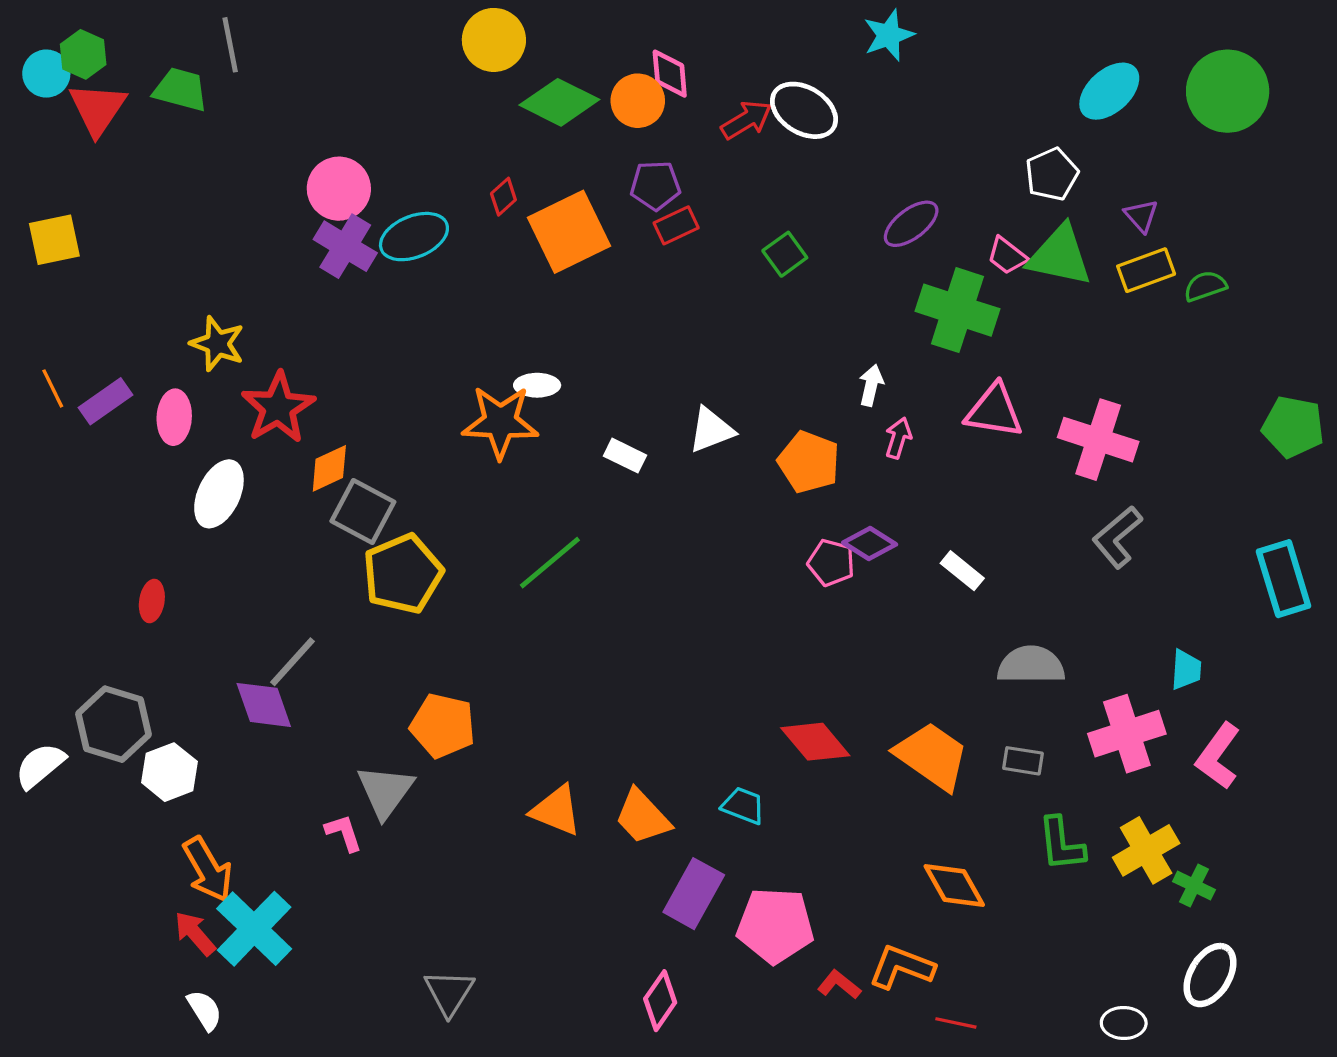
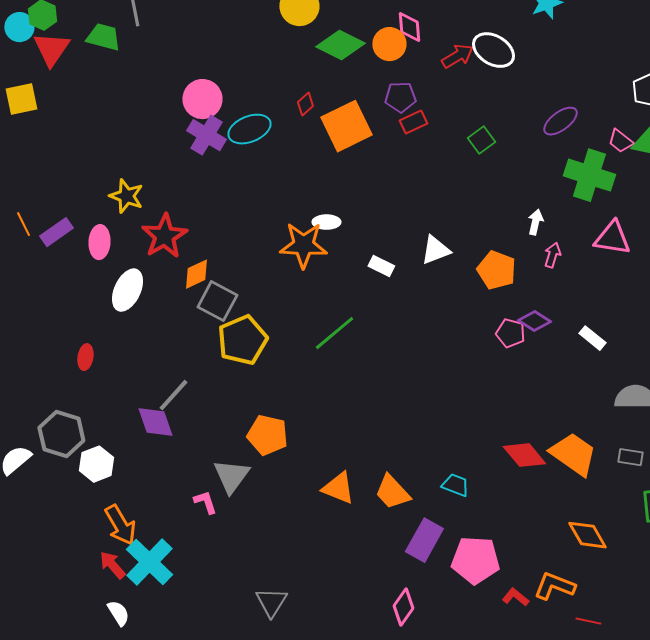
yellow square: (54, 240) -> (21, 99), moved
red diamond: (815, 742) -> (524, 455), moved

